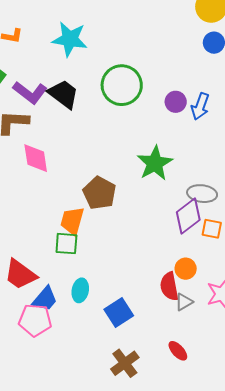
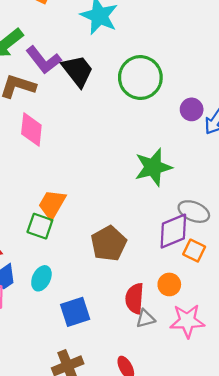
brown pentagon: (99, 193) -> (109, 244), moved
orange circle: (186, 269) -> (169, 284), moved

